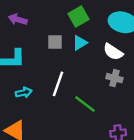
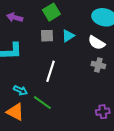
green square: (78, 17) -> (51, 12), moved
cyan arrow: (24, 93) -> (20, 90), moved, turned 40
green line: (85, 104) -> (42, 103), moved

